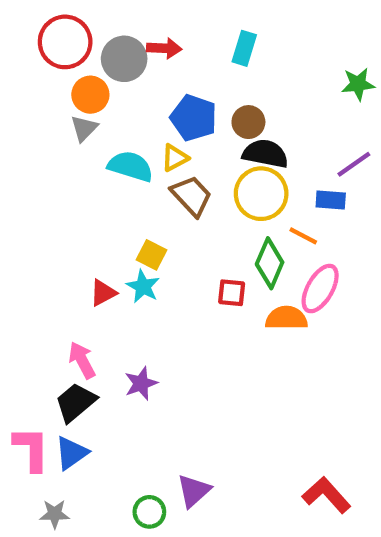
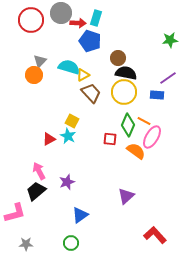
cyan rectangle: (244, 48) -> (96, 18), moved
gray circle: (124, 59) -> (61, 13), moved
orange circle: (90, 95) -> (34, 75), moved
blue pentagon: (194, 118) -> (90, 41), moved
cyan semicircle: (130, 166) -> (69, 67), moved
orange line: (303, 236) -> (144, 121), moved
orange semicircle: (286, 318) -> (136, 151), turned 36
pink L-shape: (31, 449) -> (15, 213), turned 75
blue triangle: (71, 453) -> (80, 215), moved
purple triangle: (194, 491) -> (126, 196), moved

